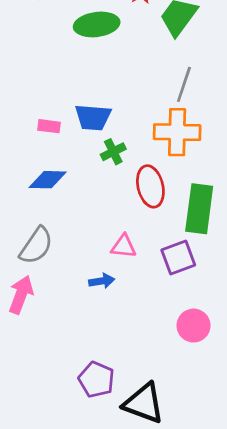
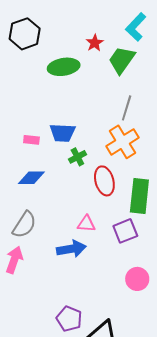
orange cross: (177, 132) -> (122, 142), turned -32
blue arrow: (102, 281) -> (71, 249), size x1.6

